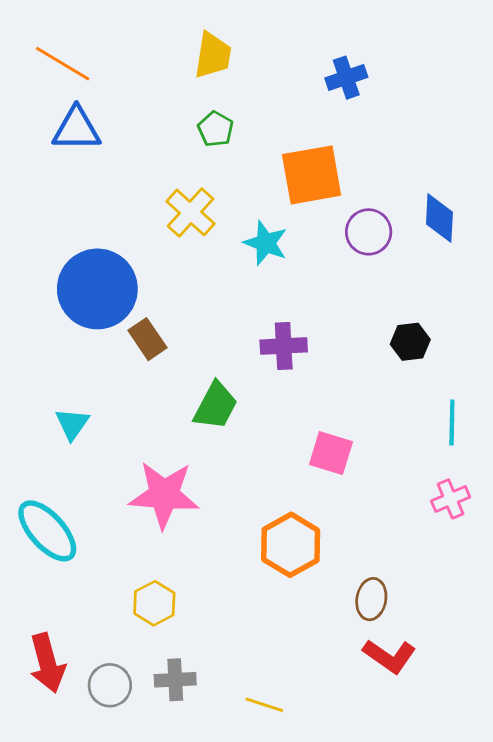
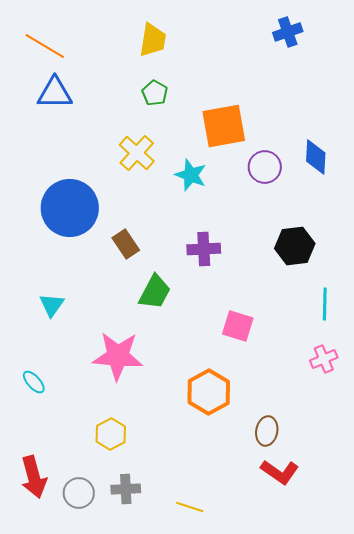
blue cross: (346, 78) -> (288, 32), moved
brown rectangle: (147, 339) -> (126, 244), moved
black hexagon: (410, 342) -> (295, 246), size x1.4
cyan ellipse: (47, 531) -> (34, 382), size x0.5

